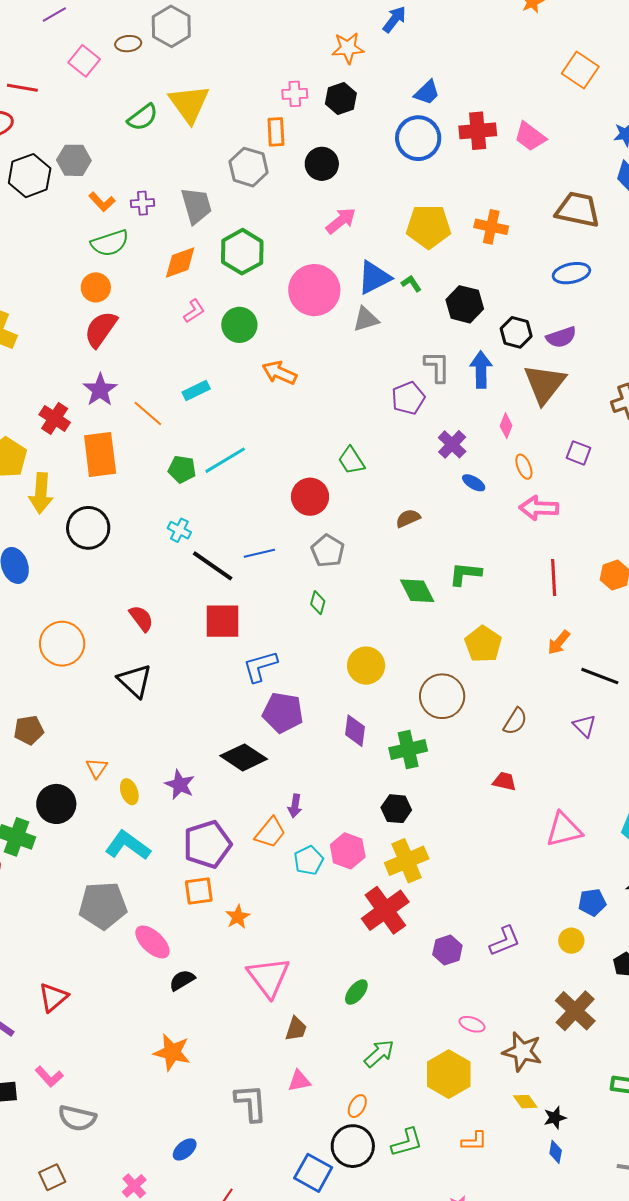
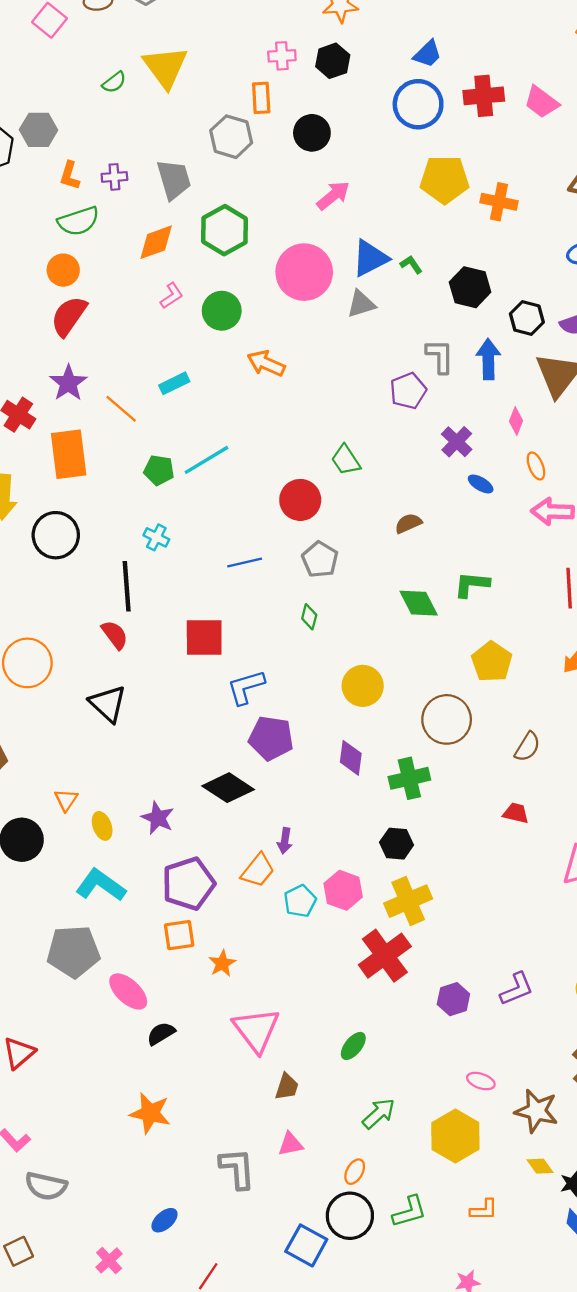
green semicircle: (143, 117) -> (114, 82), size x0.7
orange L-shape: (102, 202) -> (70, 176), turned 60
yellow pentagon: (429, 227) -> (445, 179), moved
black line: (213, 566) -> (127, 586), moved, turned 51

